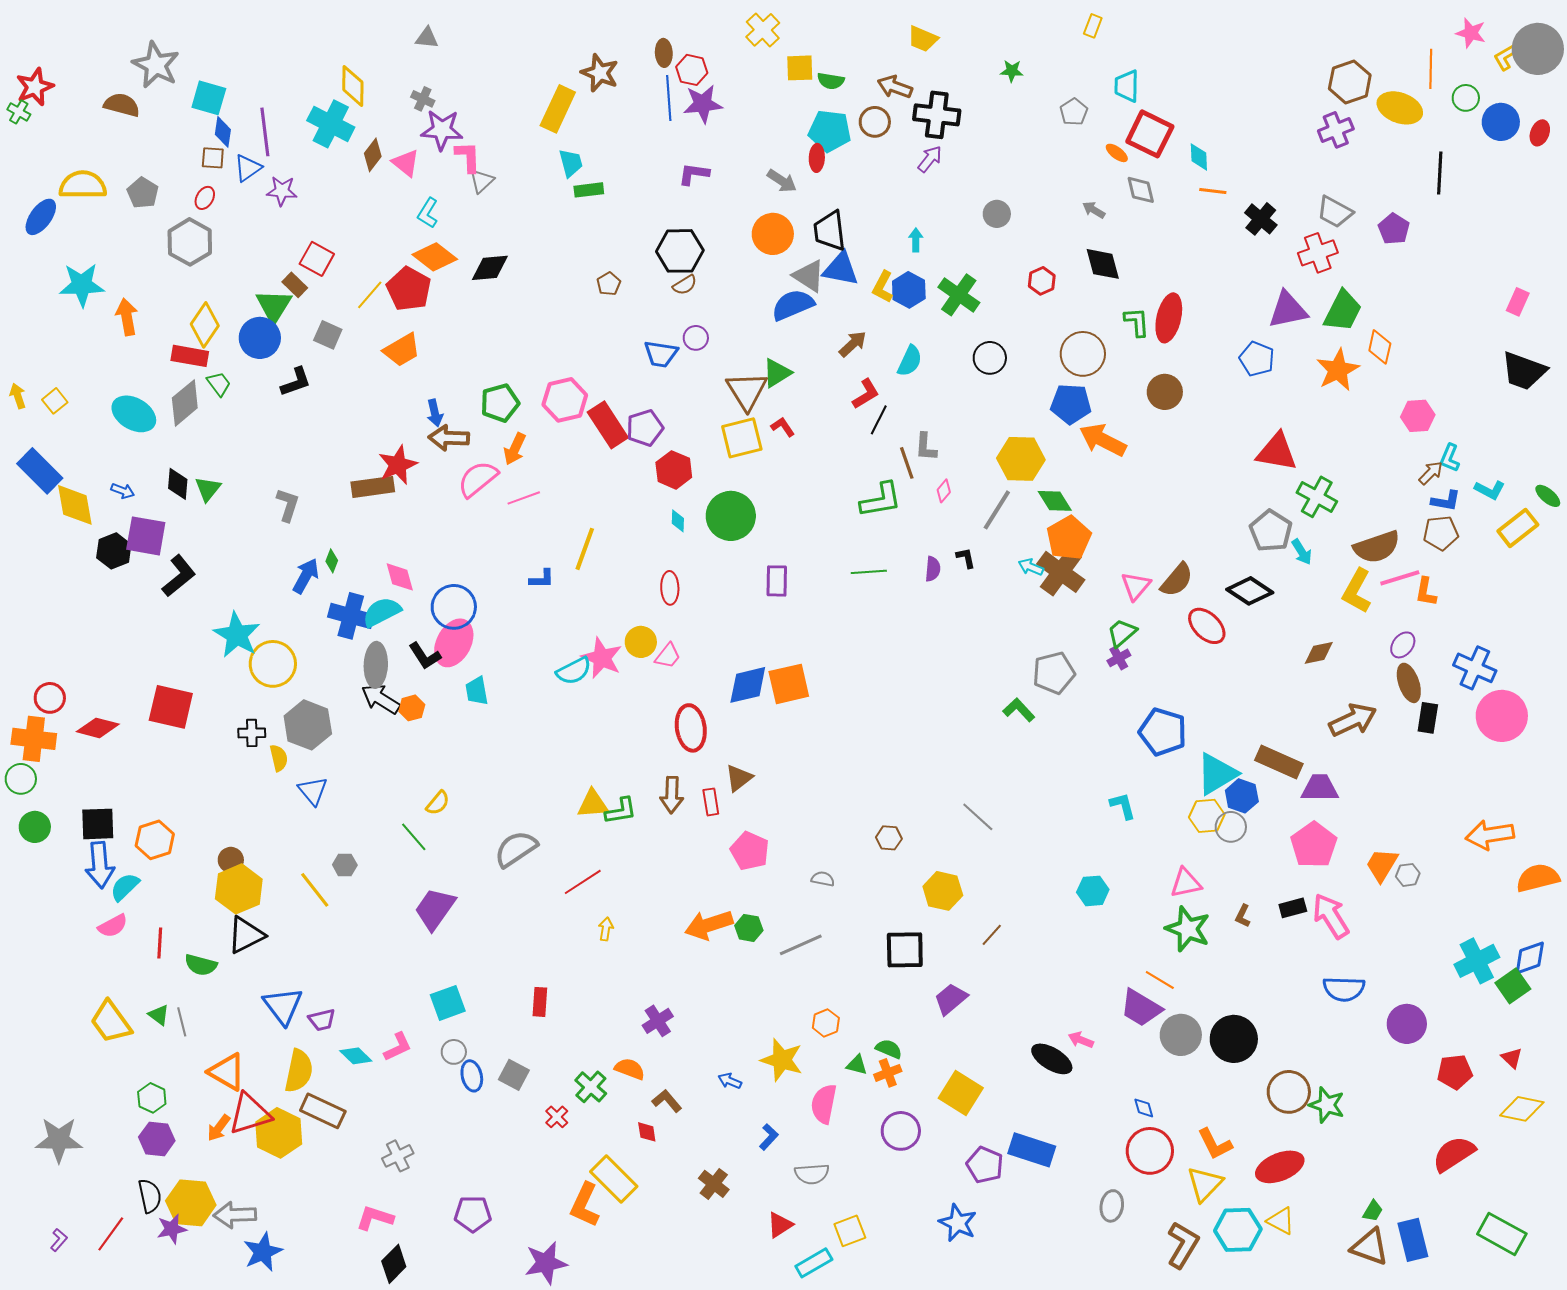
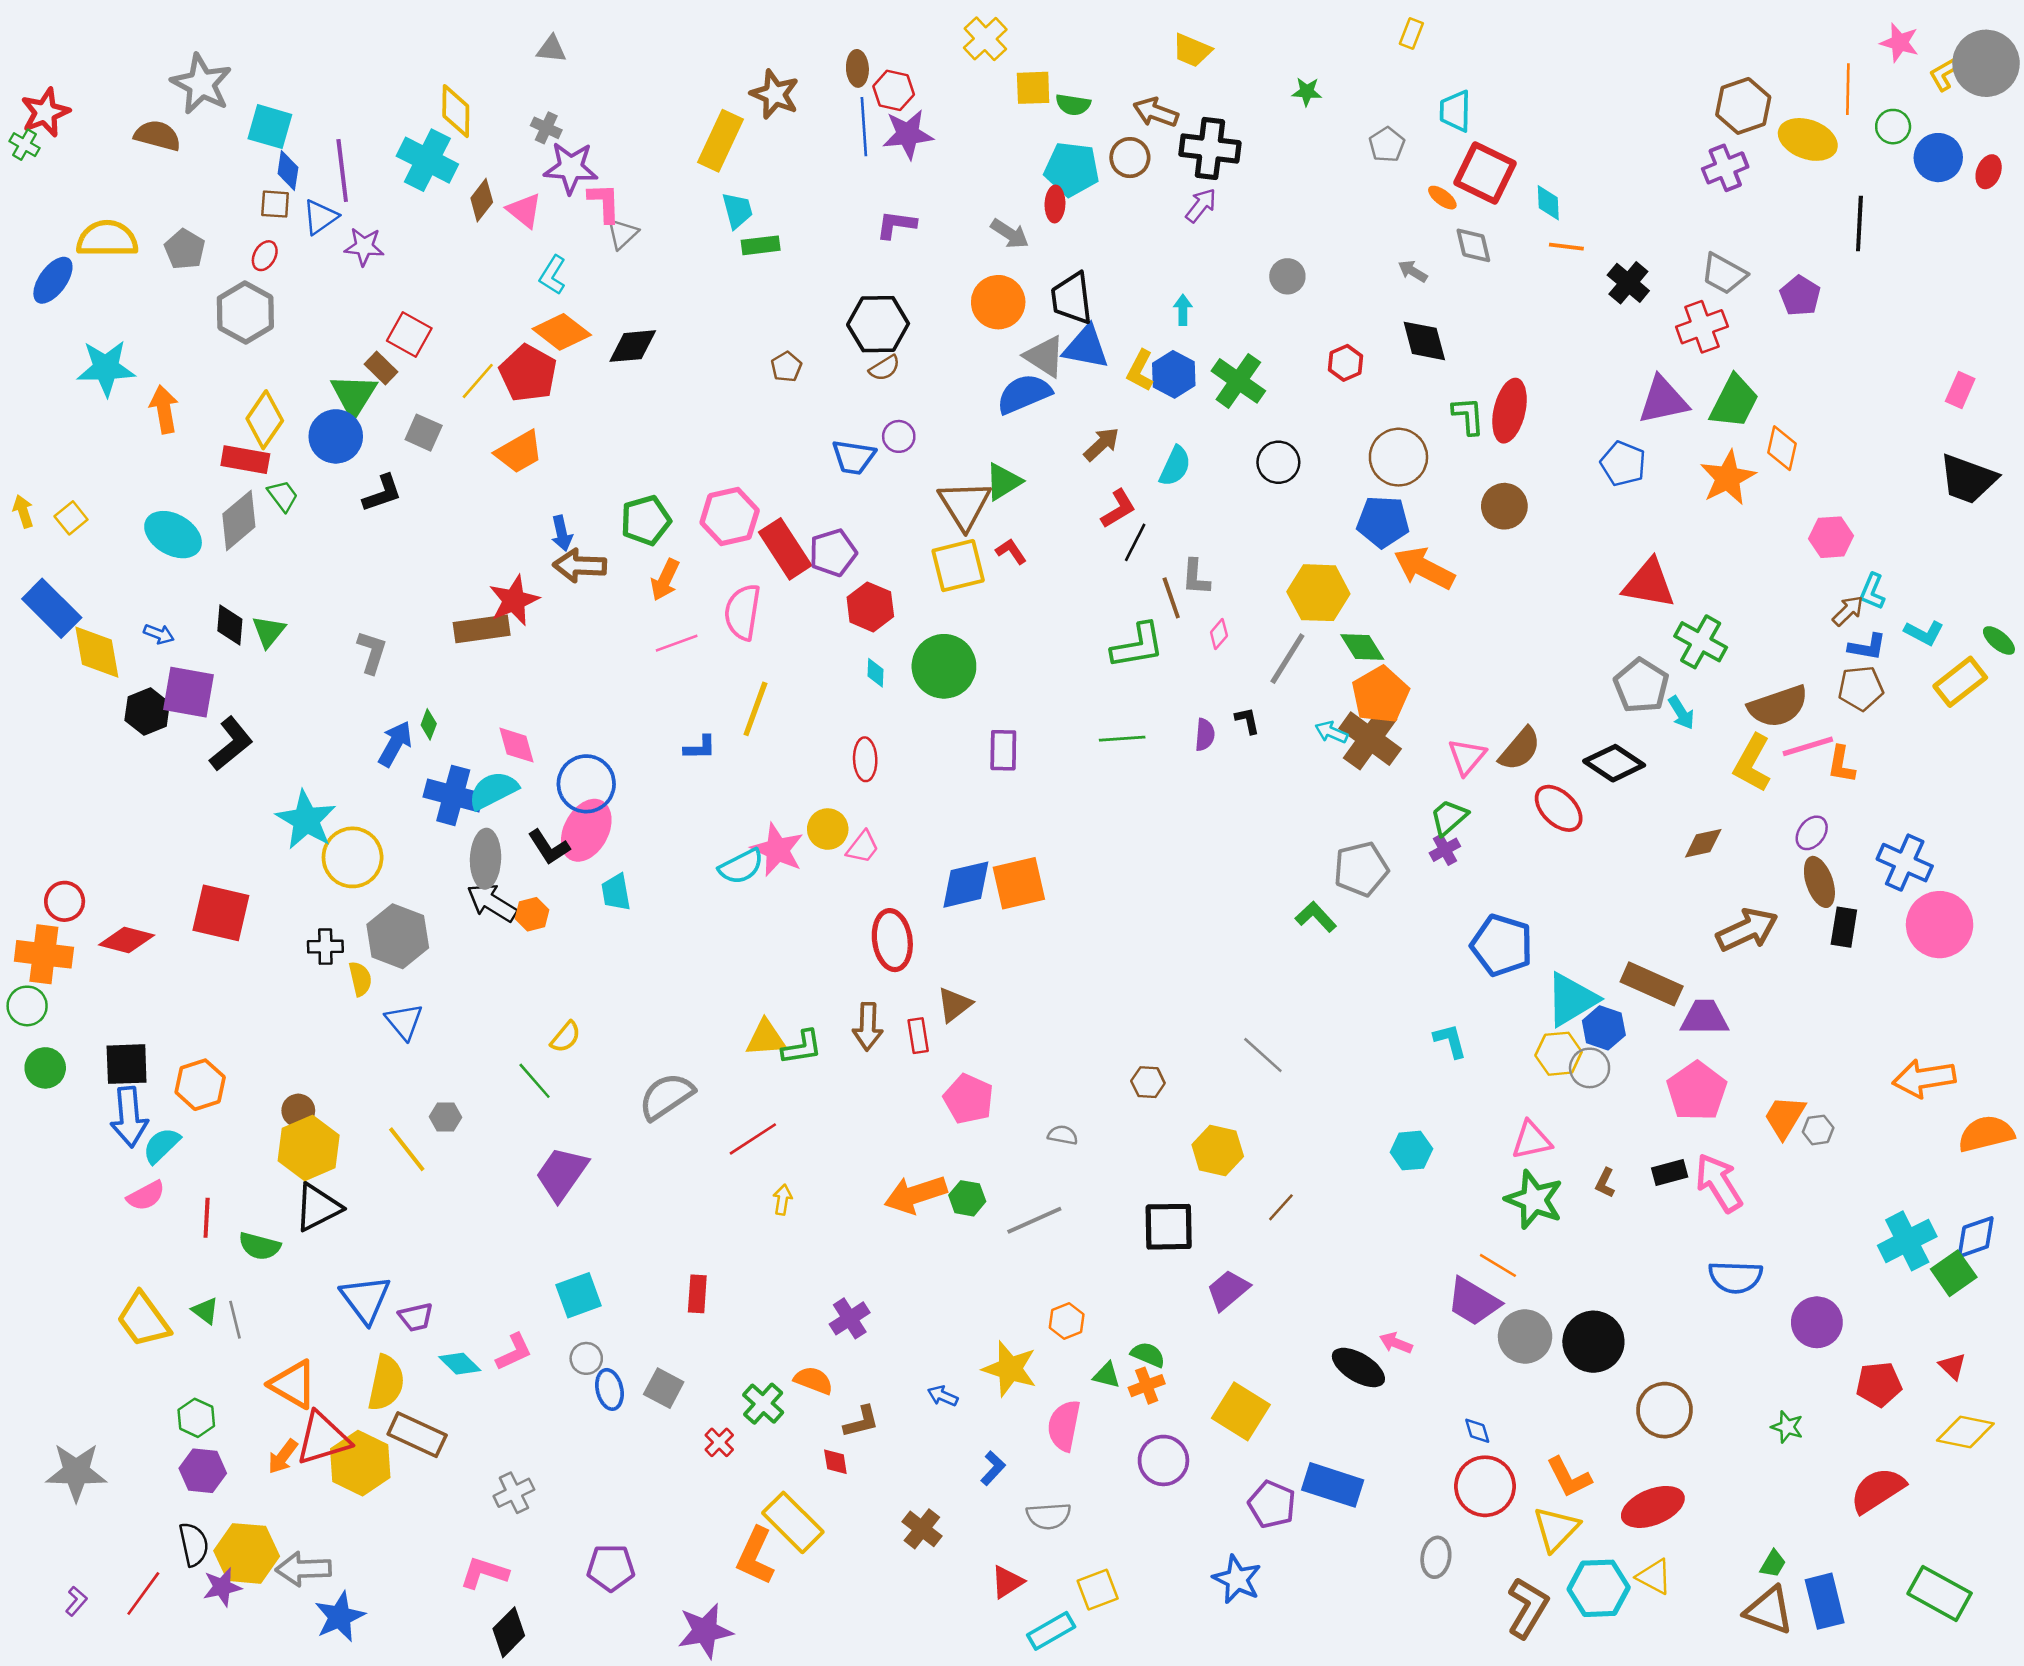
pink semicircle: (478, 479) -> (742, 612), moved, turned -42
brown L-shape: (667, 1101) -> (861, 1422), turned 116
green star: (1327, 1105) -> (1787, 1427), moved, size x0.7

